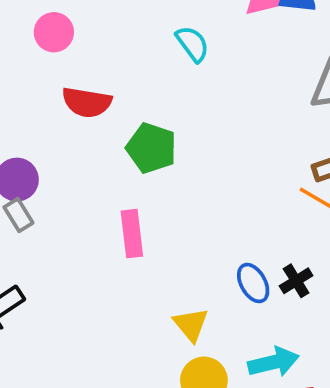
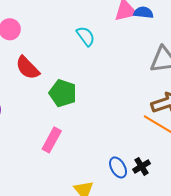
red semicircle: (87, 102) -> (28, 68), turned 36
pink rectangle: (132, 234) -> (52, 140), turned 35

